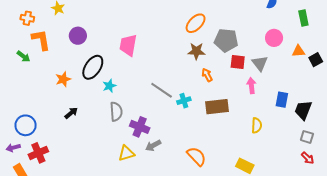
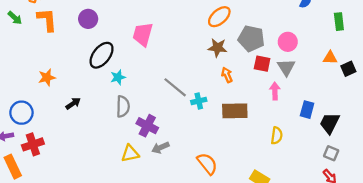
pink circle: (274, 38) -> (288, 42), moved
green arrow: (23, 56) -> (15, 18), moved
orange star: (63, 79) -> (47, 77), moved

